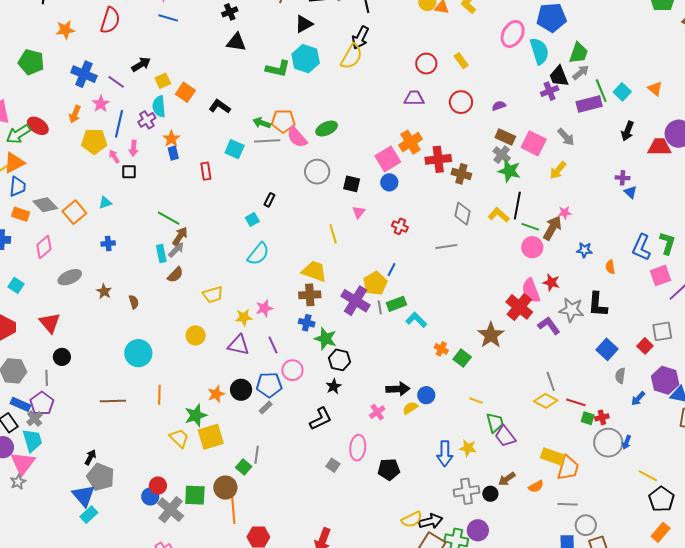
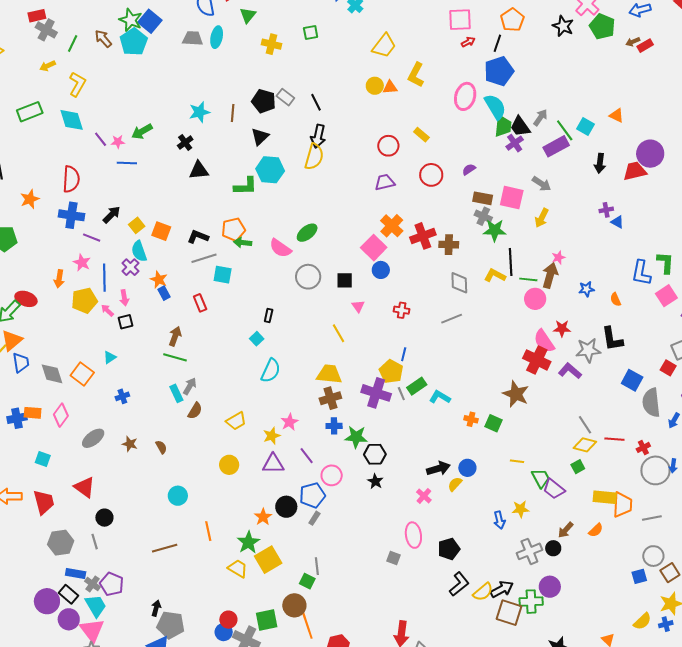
green trapezoid: (579, 53) -> (503, 126), moved
blue cross: (84, 74) -> (71, 215), moved
orange pentagon: (283, 121) -> (233, 229), moved
gray line: (267, 141) -> (204, 258), moved
gray diamond: (45, 205) -> (52, 374), turned 40
orange rectangle: (21, 214) -> (33, 413), moved
brown arrow: (180, 236) -> (175, 336), moved
cyan circle: (138, 353) -> (178, 496), size x0.7
gray semicircle: (620, 376) -> (651, 403), size x1.8
purple pentagon: (42, 403) -> (112, 584), moved
green square: (588, 418) -> (578, 467), moved, turned -32
black L-shape: (321, 419) -> (459, 584), moved
blue arrow: (445, 454) -> (499, 520), size x0.7
gray line: (568, 504) -> (652, 518), moved

